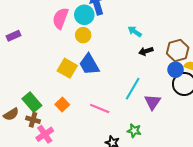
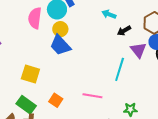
blue trapezoid: (89, 64) -> (60, 45), moved
yellow square: (67, 68) -> (30, 74), moved
purple triangle: (153, 102) -> (138, 50), moved

